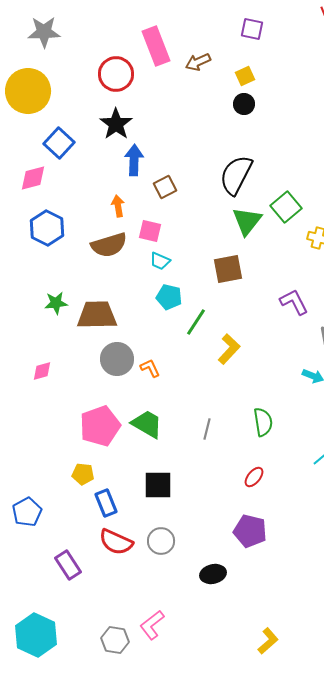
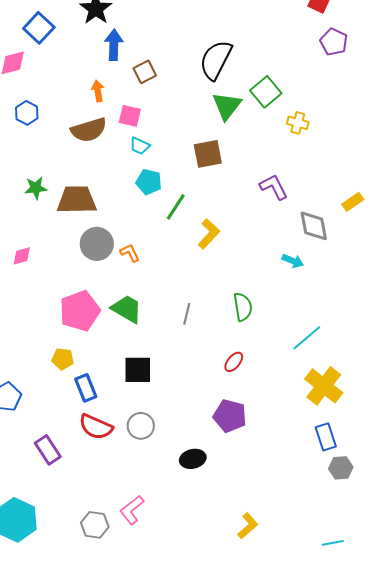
blue hexagon: (47, 228) -> (27, 113), size x0.7

